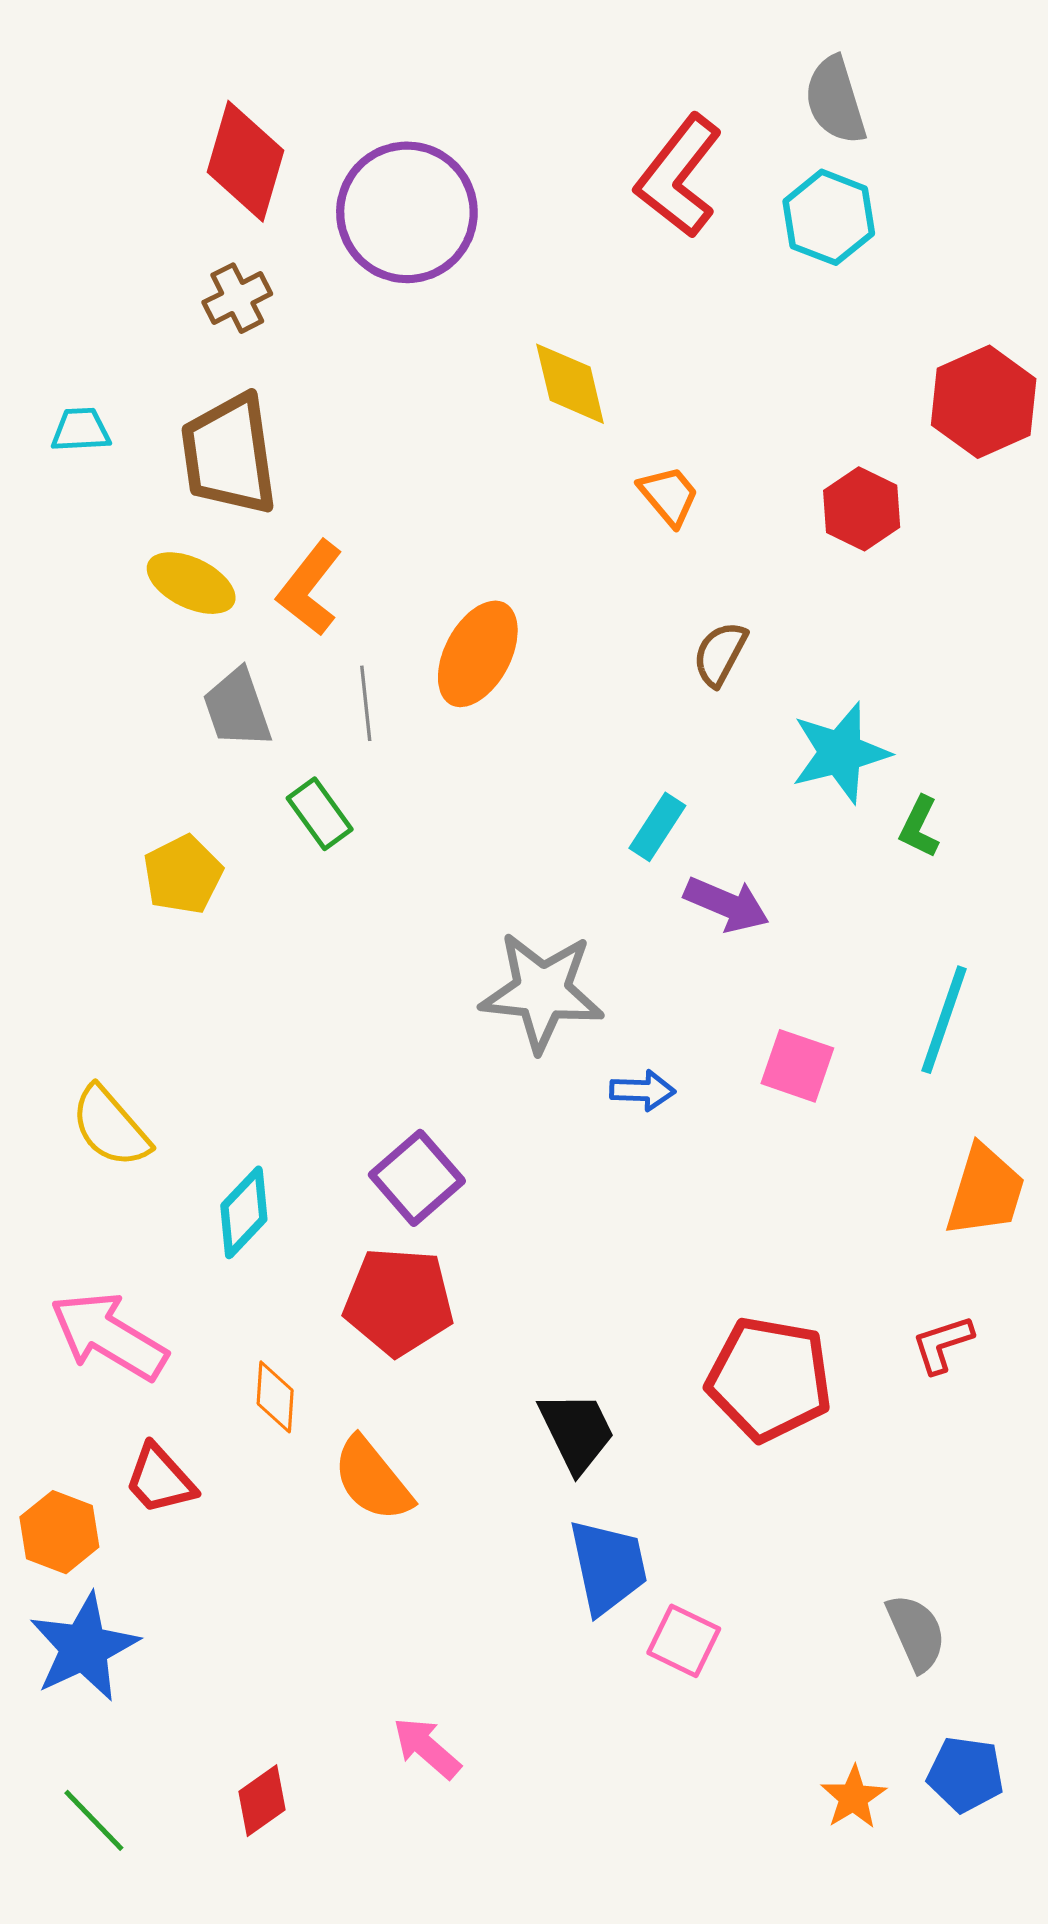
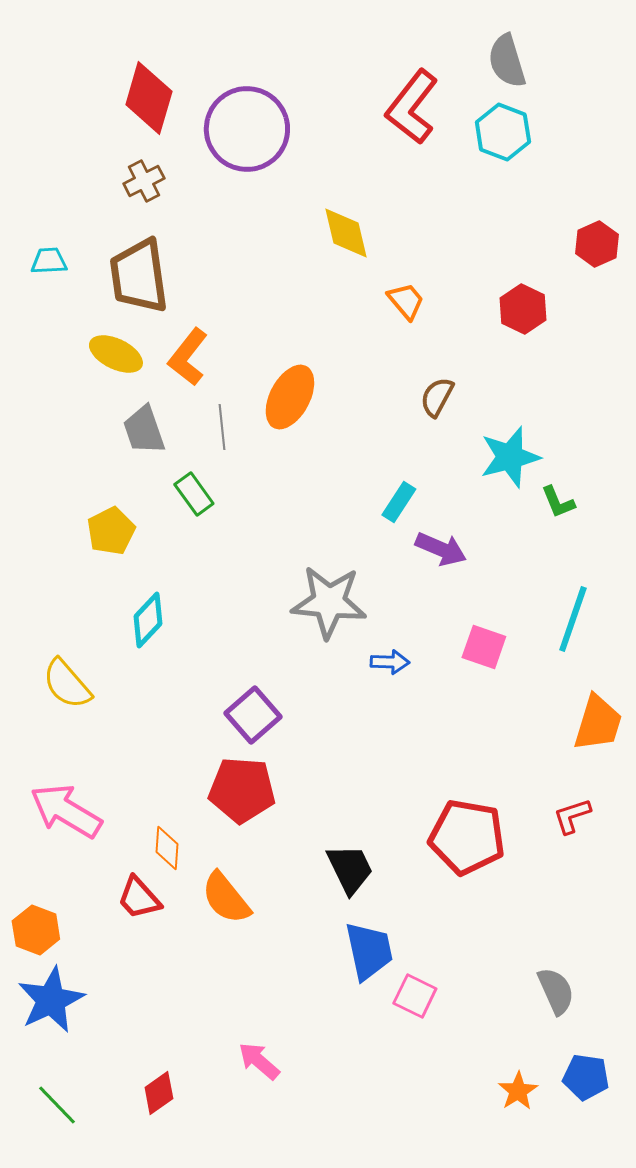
red hexagon: (984, 402) -> (597, 244), size x0.7
green L-shape: (919, 827) -> (558, 502), turned -48
cyan diamond: (244, 1212) -> (148, 620), moved
red trapezoid: (160, 1479) -> (139, 898), moved

